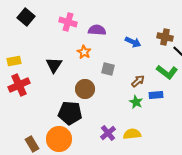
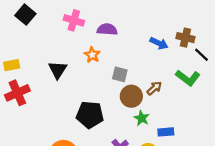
blue arrow: (133, 42) -> (159, 43), moved
brown circle: (85, 89) -> (131, 96), moved
blue rectangle: (156, 95) -> (166, 132), moved
green star: (136, 102) -> (142, 118), moved
black pentagon: (70, 113) -> (90, 115), moved

